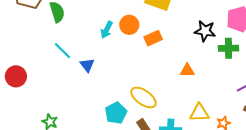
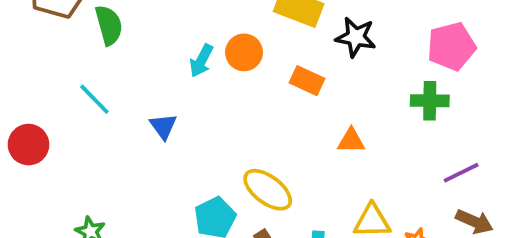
black star: (205, 31) -> (356, 37), moved
orange rectangle: (153, 38) -> (307, 81), moved, turned 48
cyan line: (63, 51) -> (94, 99), moved

